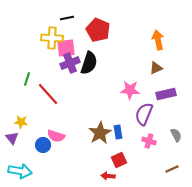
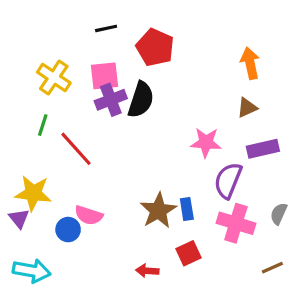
yellow cross: (52, 38) -> (54, 78), moved, turned 30
yellow star: (21, 122) -> (33, 193), size x1.6
gray semicircle: (176, 135) -> (279, 214), turned -128
pink cross: (149, 141) -> (236, 223), size x1.6
red arrow: (108, 176) -> (147, 271), moved

